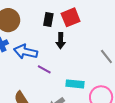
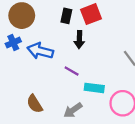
purple line: (44, 69) -> (72, 71), moved

